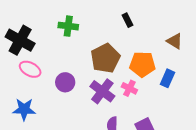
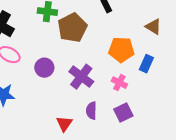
brown pentagon: (105, 58) -> (72, 28), moved
pink cross: (129, 88) -> (119, 83), moved

